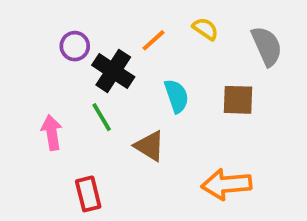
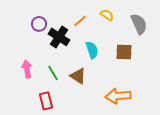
green line: (102, 117) -> (53, 73), moved

